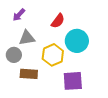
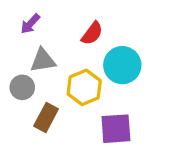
brown rectangle: (29, 74) -> (46, 118), turned -66

